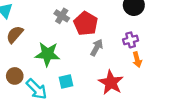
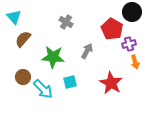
red pentagon: (86, 24) -> (112, 29), moved
gray arrow: (97, 48) -> (87, 51), moved

